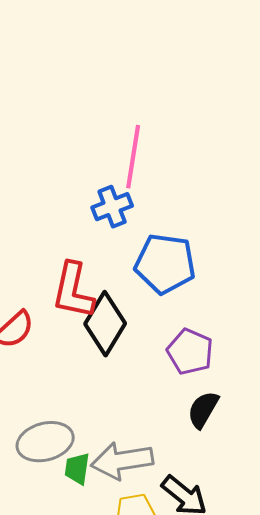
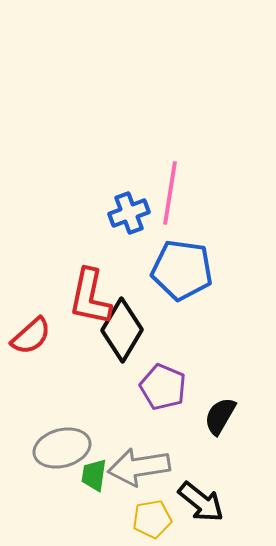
pink line: (133, 157) -> (170, 193), moved
purple pentagon: (190, 352) -> (163, 387), moved

